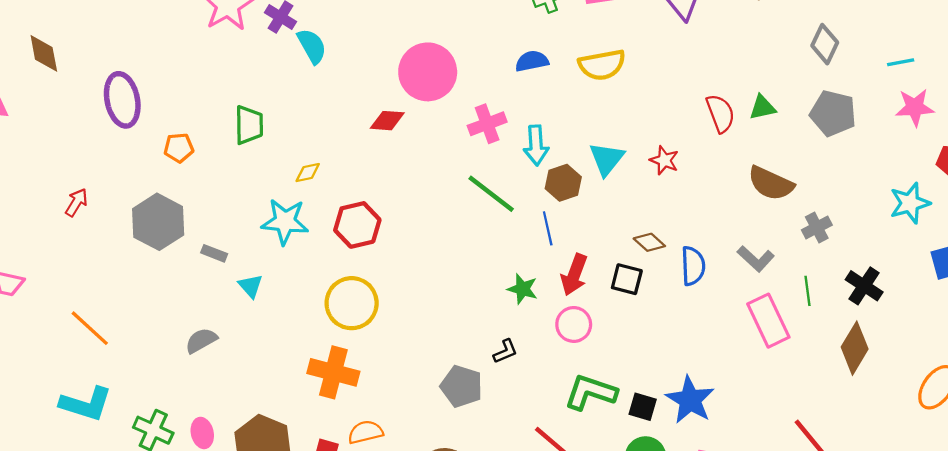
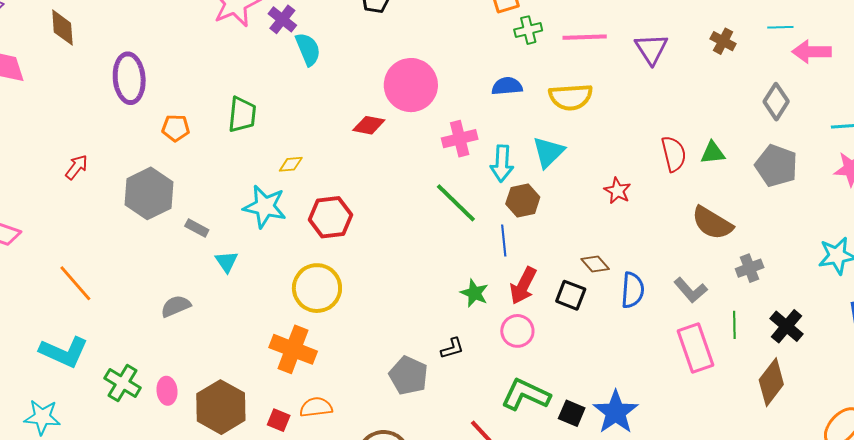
cyan triangle: (607, 159) -> (548, 152), moved

